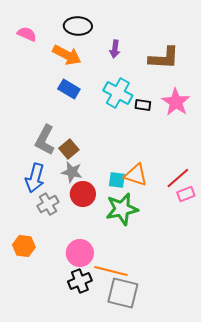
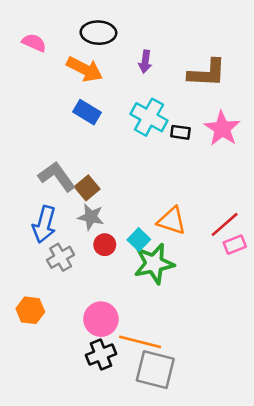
gray L-shape: (45, 140) -> (57, 176), turned 116
cyan square: (117, 180) -> (139, 240), moved, turned 36
red circle: (83, 194) -> (105, 245), size x0.7

